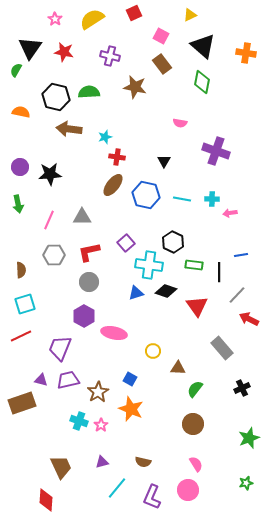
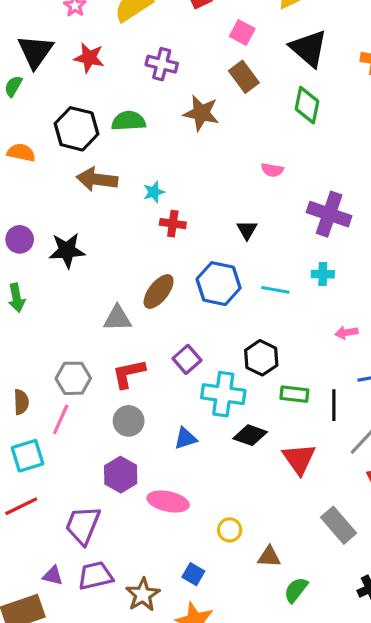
brown ellipse: (113, 185) -> (159, 291), moved
cyan cross: (212, 199) -> (323, 274), moved
pink arrow: (230, 213) -> (346, 333), moved
pink line: (49, 220) -> (61, 419), moved
blue triangle: (136, 293) -> (185, 438), moved

